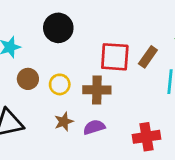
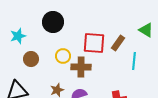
yellow circle: (60, 84) -> (63, 56), moved

